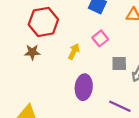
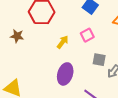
brown star: (32, 52) -> (17, 36), moved

